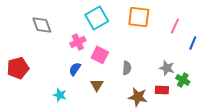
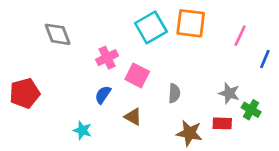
cyan square: (97, 18) -> (151, 27), moved
brown triangle: (97, 85) -> (133, 117), turned -32

